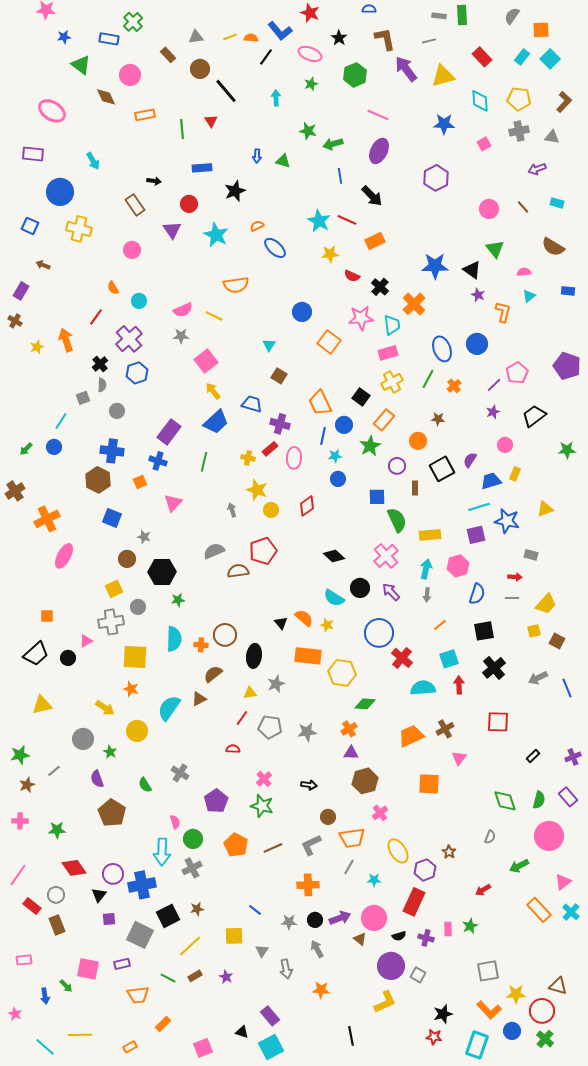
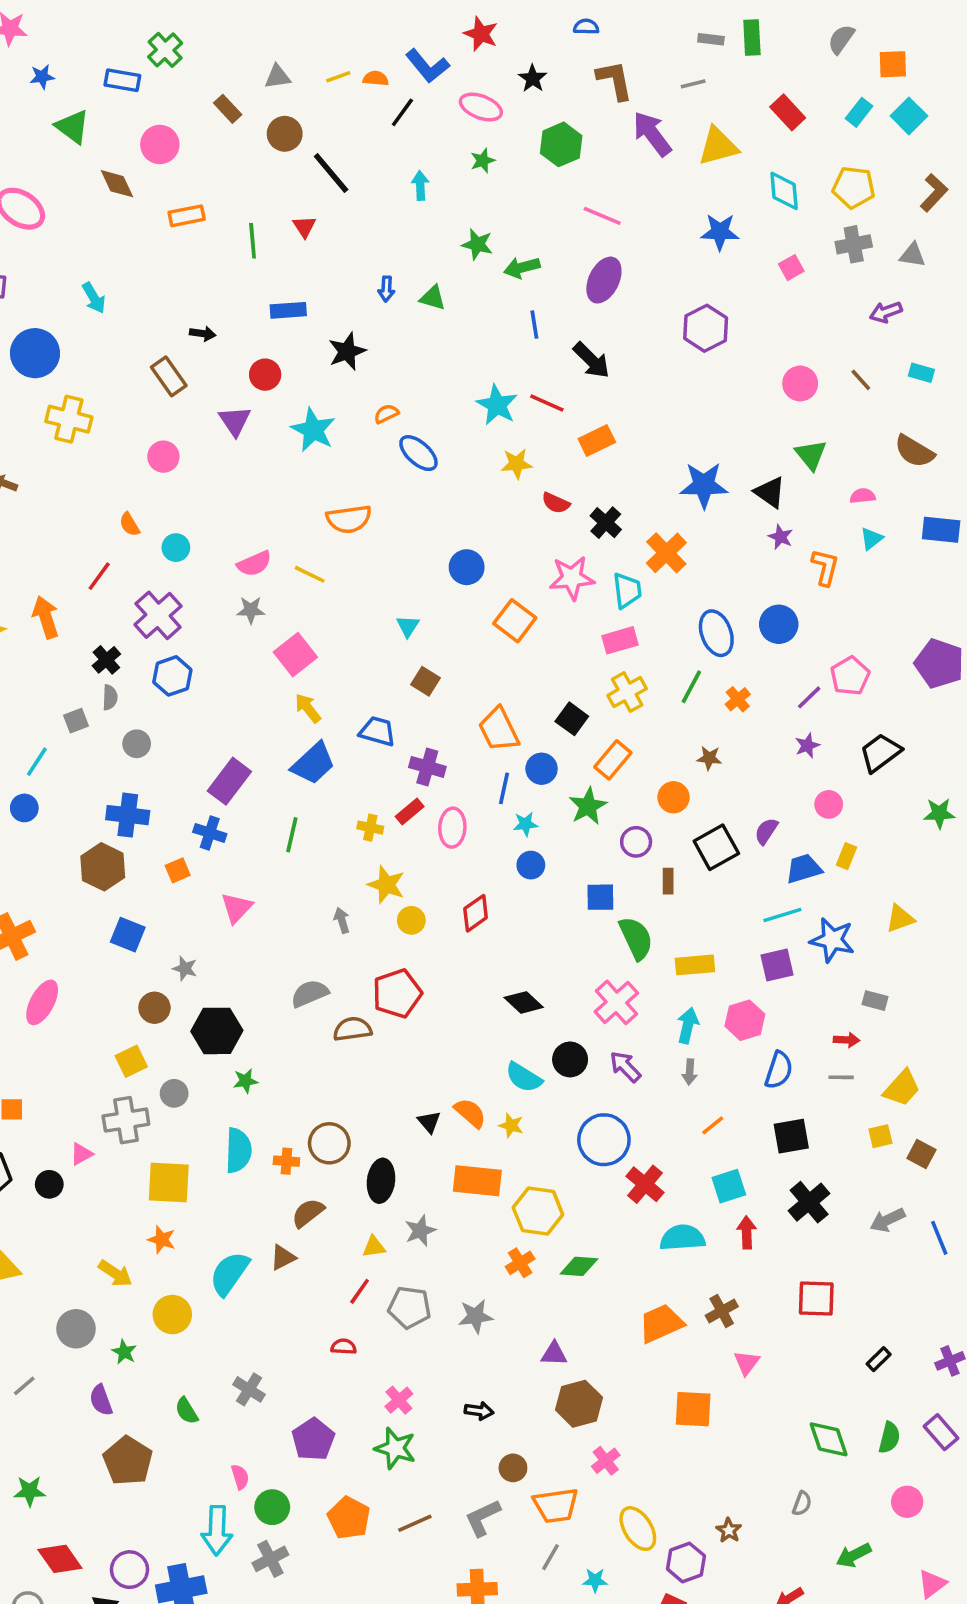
blue rectangle: (568, 291) -> (941, 530), size x1.5
orange cross: (349, 729) -> (520, 1263), moved
pink circle: (549, 836) -> (907, 1502), size x0.6

